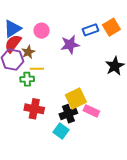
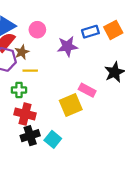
green cross: (27, 79) -> (19, 90), moved
pink rectangle: (91, 111) -> (87, 90), moved
black cross: (68, 114) -> (30, 136), moved

